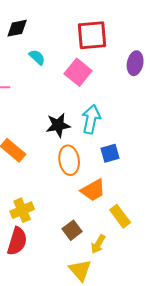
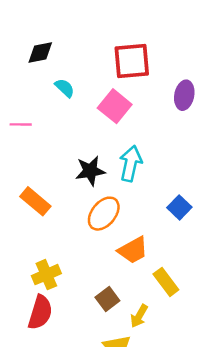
blue square: (110, 153) -> (179, 207), moved, turned -30
orange ellipse: (69, 160) -> (104, 214), turned 48

